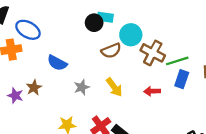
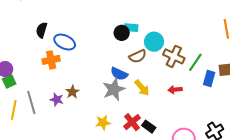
green line: (177, 61) -> (195, 62), turned -36
blue semicircle: (57, 63) -> (119, 74), moved
blue rectangle: (182, 79) -> (209, 78), moved
gray star: (82, 87) -> (114, 89), size x1.6

